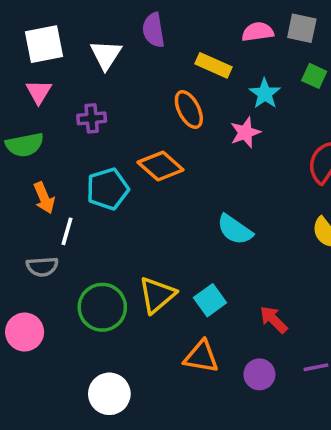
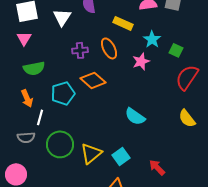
green square: (314, 76) -> (176, 50), moved
purple cross: (92, 118) -> (80, 50), moved
green semicircle: (25, 145) -> (34, 68), moved
green circle: (102, 307) -> (60, 144), moved

